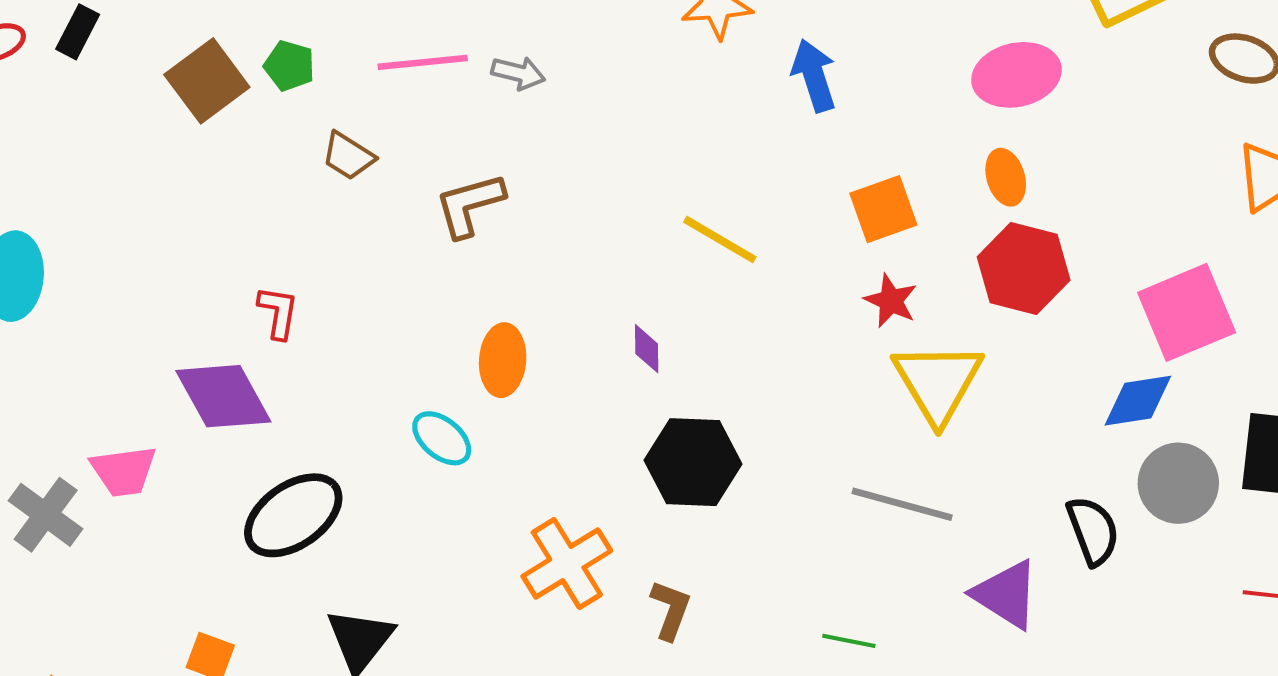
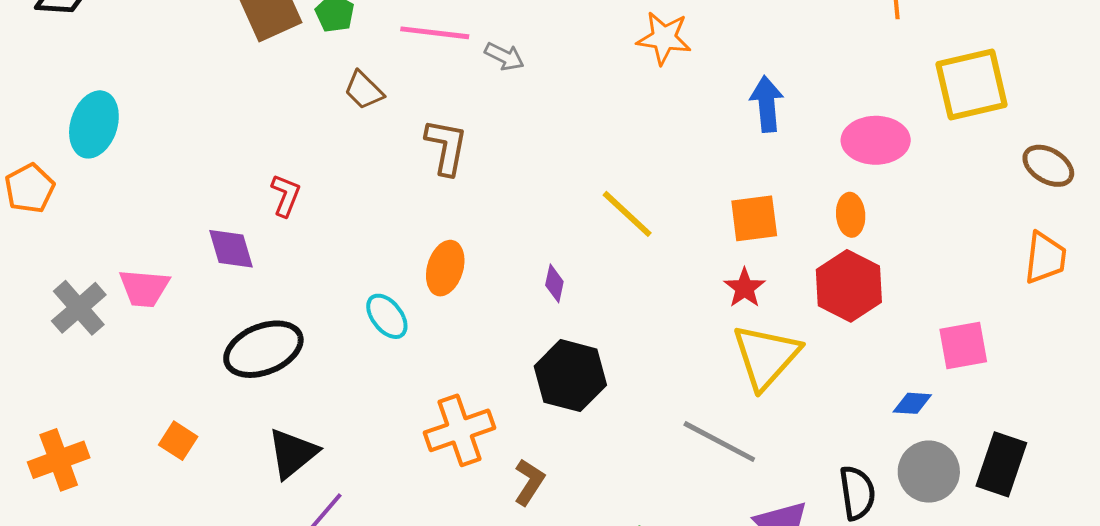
blue arrow: (814, 75) -> (767, 104), moved
brown L-shape: (470, 205) -> (446, 147), turned 104
pink square: (1187, 312) -> (963, 346), size x0.7
purple diamond: (223, 396) -> (231, 249), size x0.7
blue diamond: (1138, 401) -> (912, 403), size x0.7

